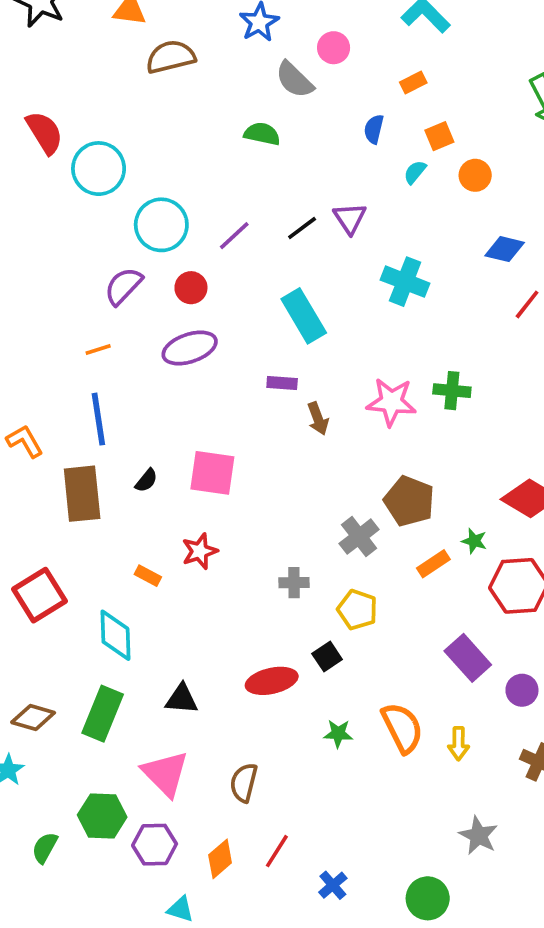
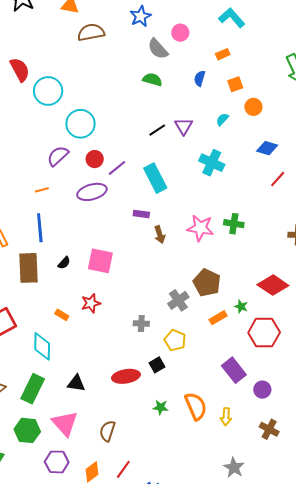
green semicircle: (262, 134) -> (152, 80), moved
cyan semicircle: (415, 172) -> (222, 119), moved
purple line: (234, 236) -> (117, 168), moved
green hexagon: (102, 816) -> (27, 430), moved

